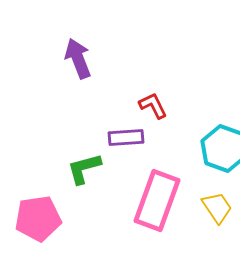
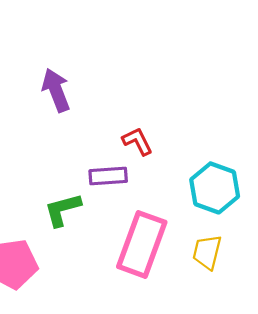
yellow trapezoid: (217, 207) -> (207, 252), turned -132

